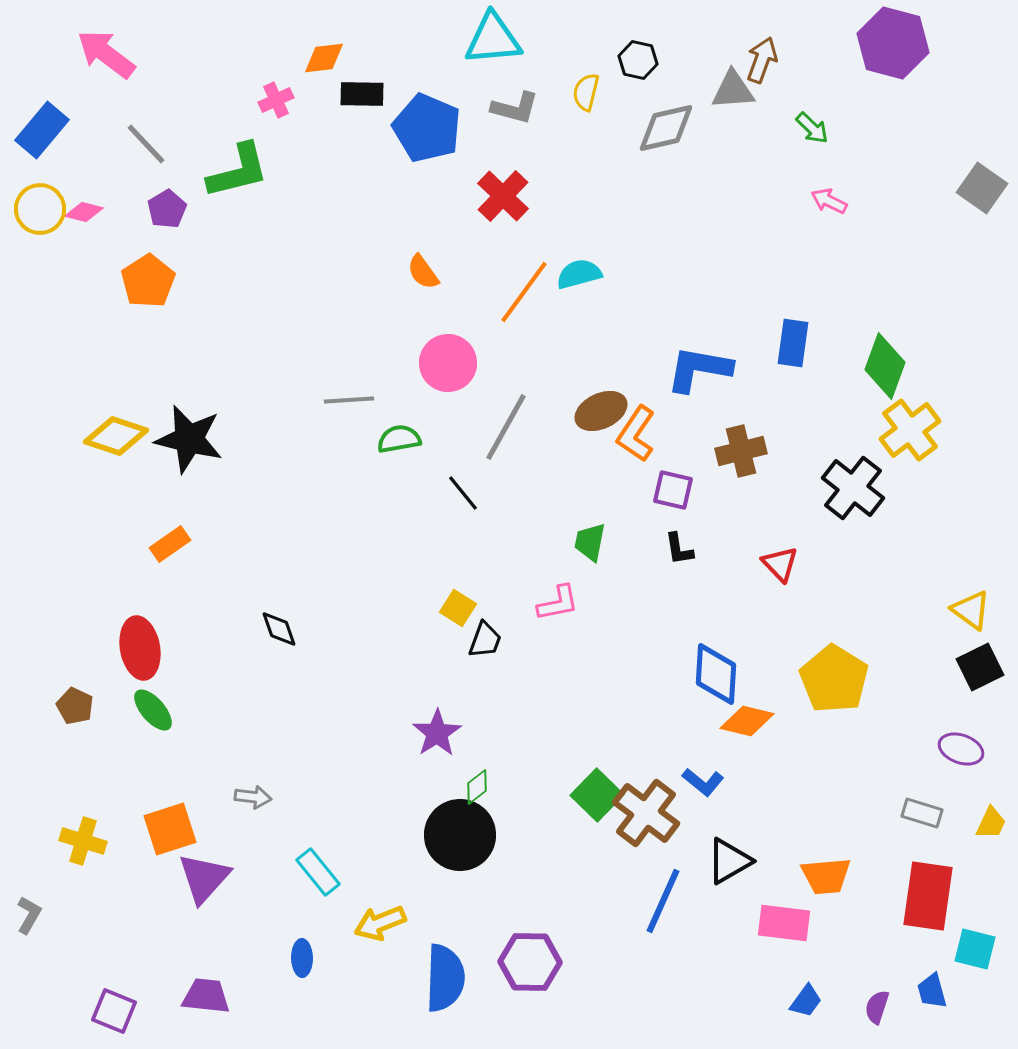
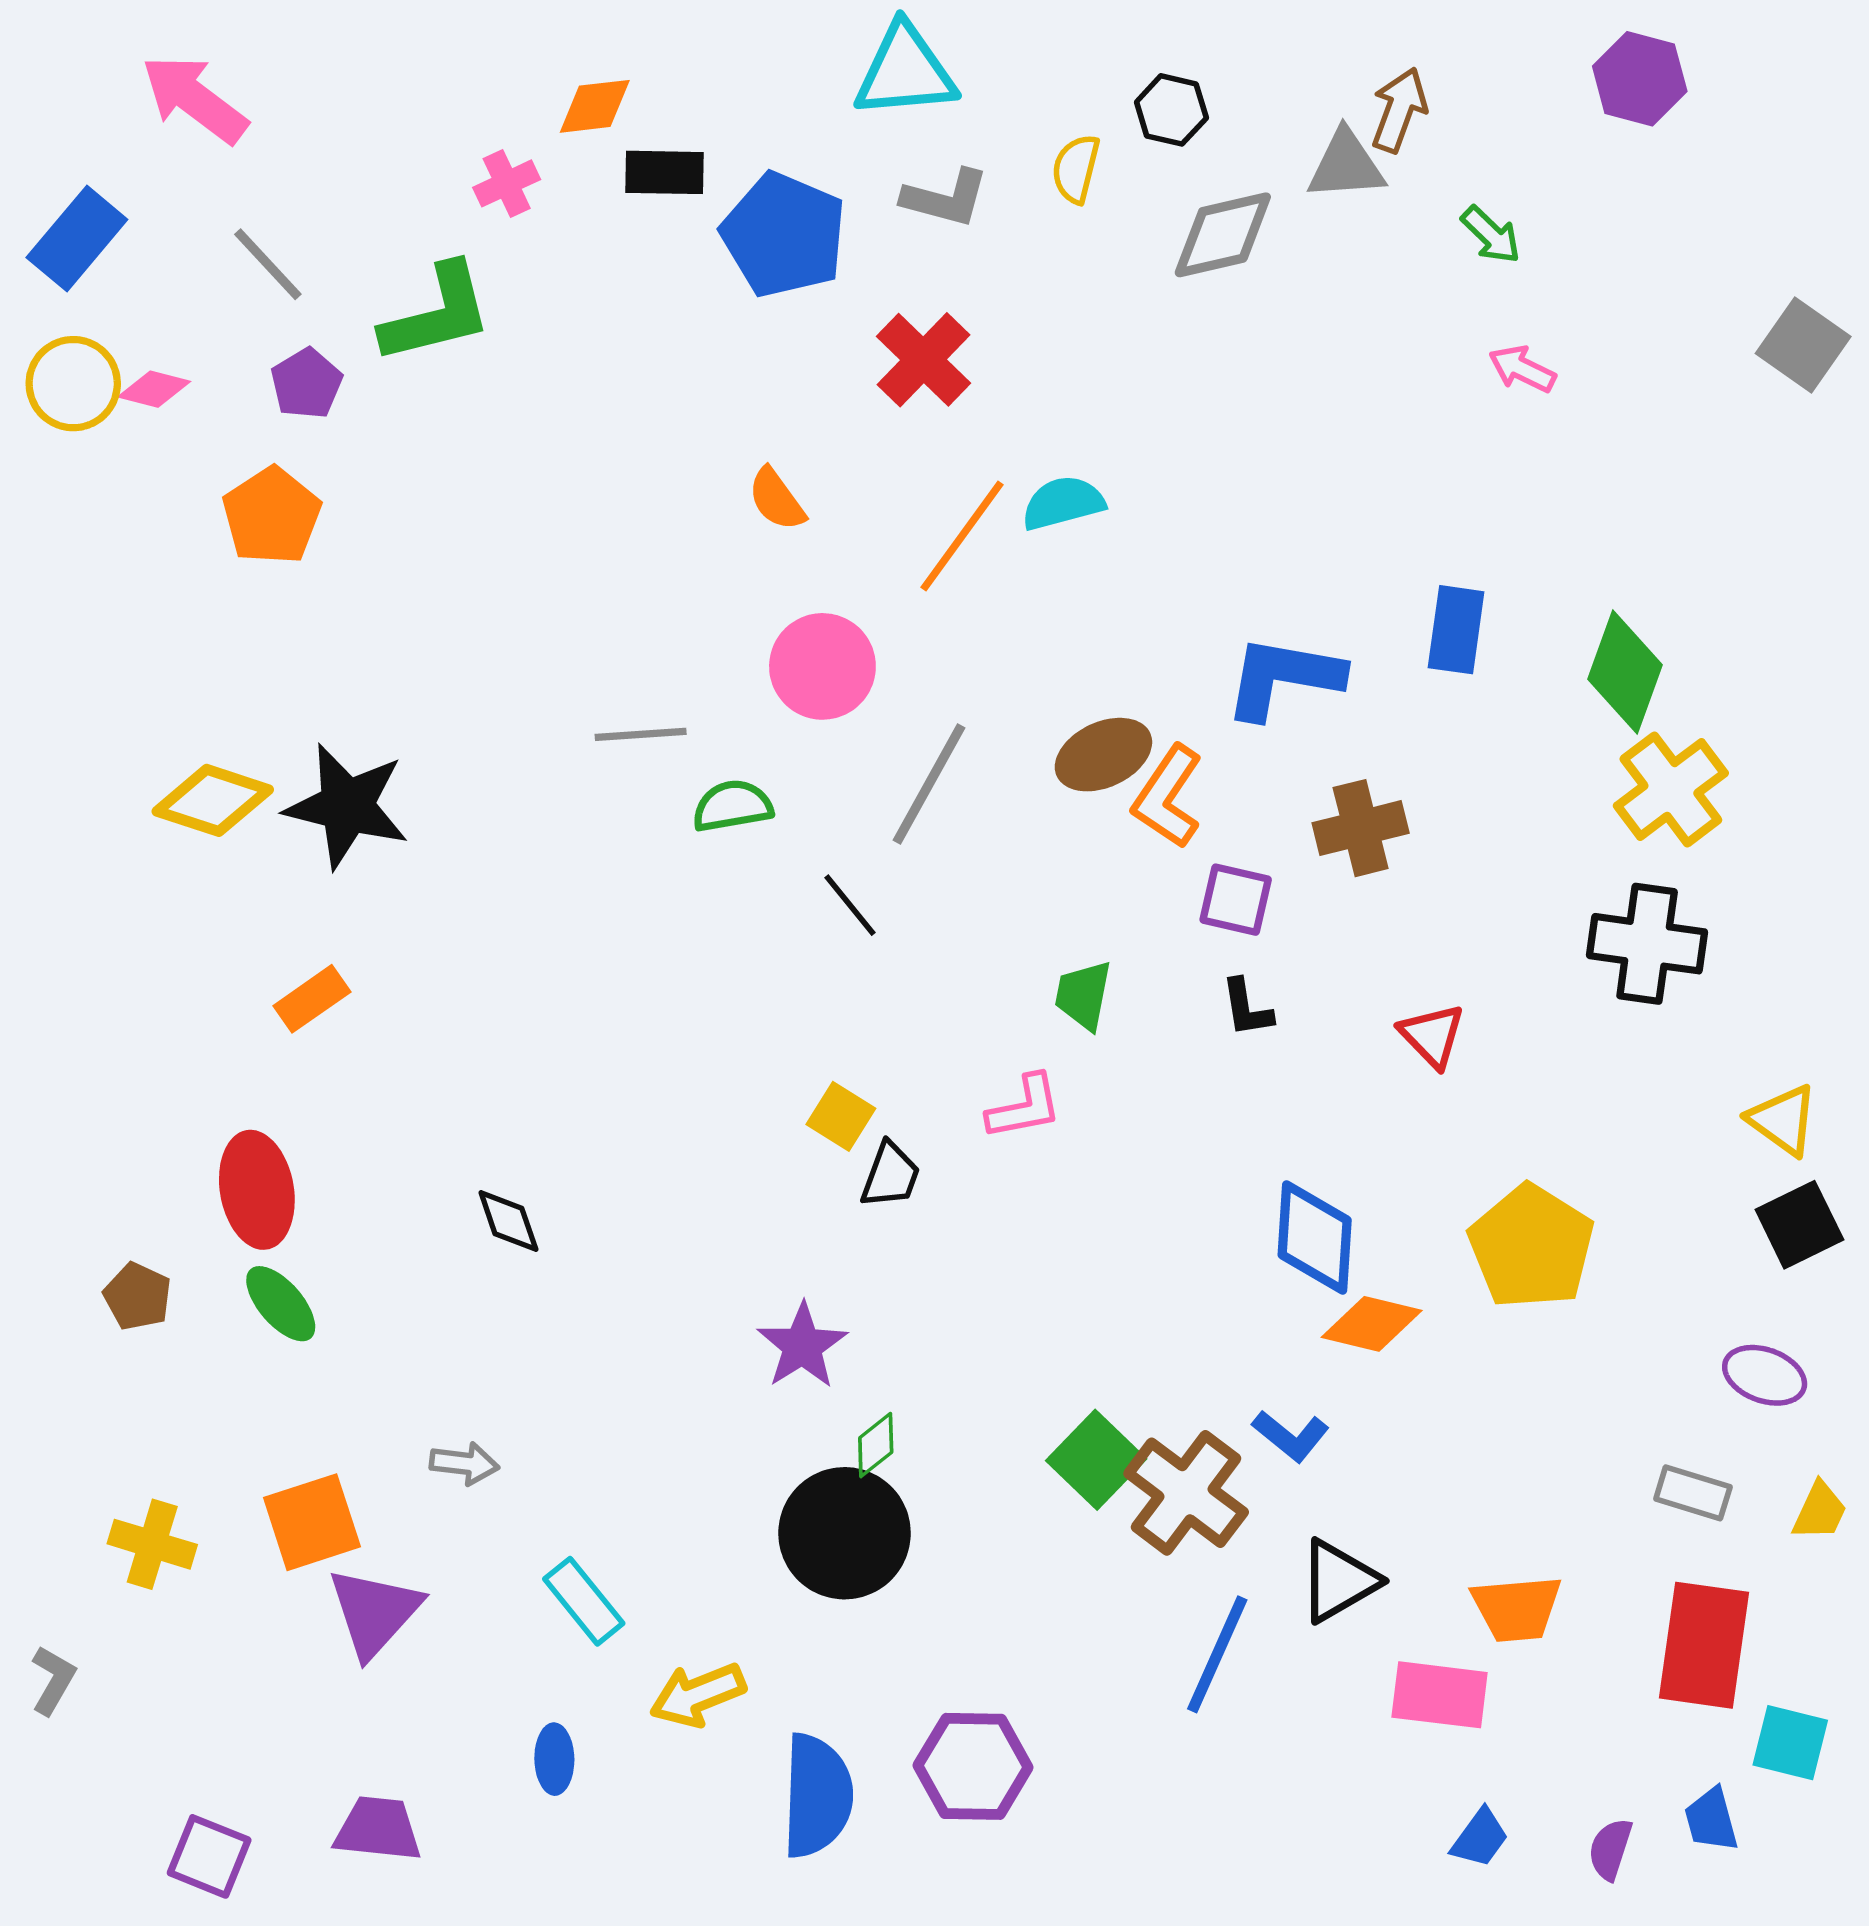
purple hexagon: (893, 43) -> (1640, 79), size x0.7
black cross: (853, 488) -> (1647, 944), moved, turned -30
black diamond: (279, 629) -> (508, 1221), moved

